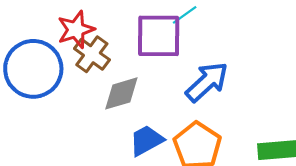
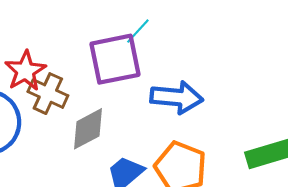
blue arrow: (207, 82) -> (177, 97), turned 60

